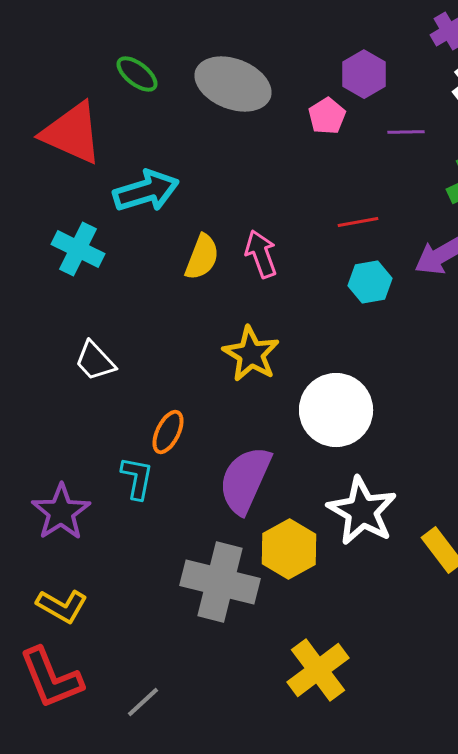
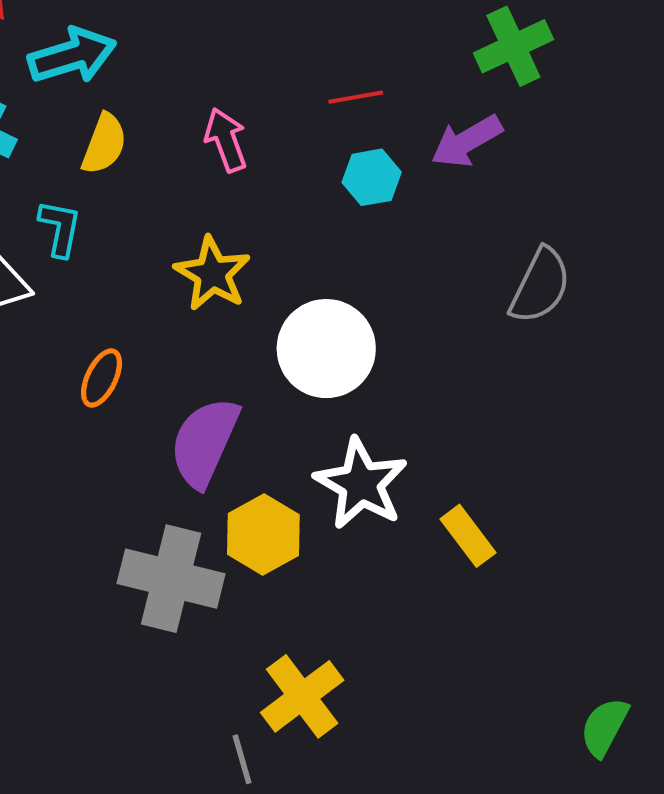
yellow semicircle: (202, 257) -> (104, 144), moved
cyan L-shape: (137, 478) -> (60, 228), moved
gray line: (143, 702) -> (242, 759), moved, turned -63

